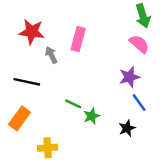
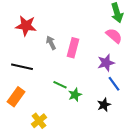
pink rectangle: (78, 39) -> (73, 48), moved
gray arrow: (51, 55) -> (51, 43), moved
yellow cross: (48, 148) -> (39, 121), turned -35

